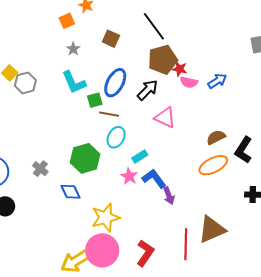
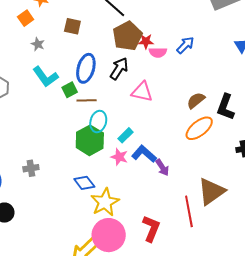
green hexagon: (85, 158) -> (90, 140), moved
gray cross: (40, 169) -> (31, 168), turned -35
blue diamond: (71, 192) -> (84, 183), moved

